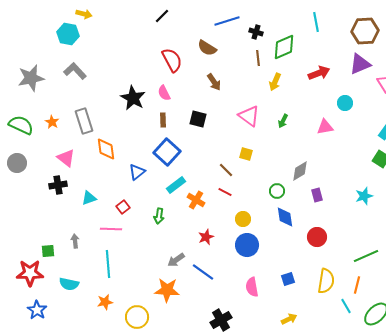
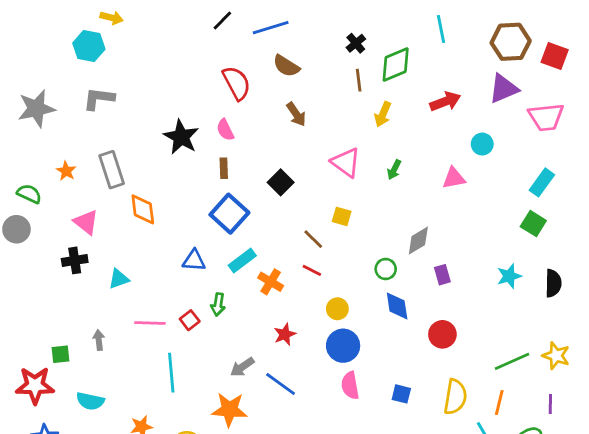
blue line: (227, 21) -> (271, 28), moved
black cross: (256, 32) -> (356, 43), turned 32
gray L-shape: (75, 71) -> (99, 99), turned -40
black square: (198, 119) -> (281, 182), moved, turned 30
green semicircle: (21, 125) -> (29, 194), moved, size x0.7
blue triangle: (137, 172) -> (194, 260), moved, turned 42
red square: (123, 207) -> (190, 320), moved
cyan line: (108, 264) -> (171, 373), moved
blue square: (288, 279) -> (401, 394), turned 32
pink semicircle: (252, 287) -> (350, 385), moved

